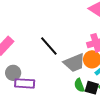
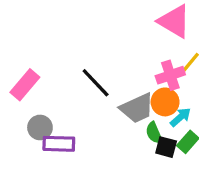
green semicircle: (79, 85) -> (154, 133), moved

